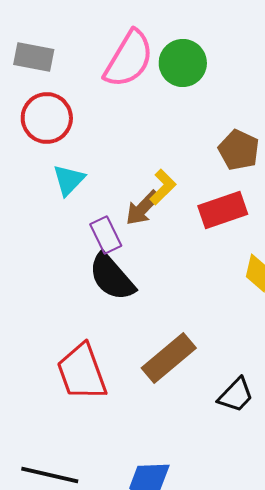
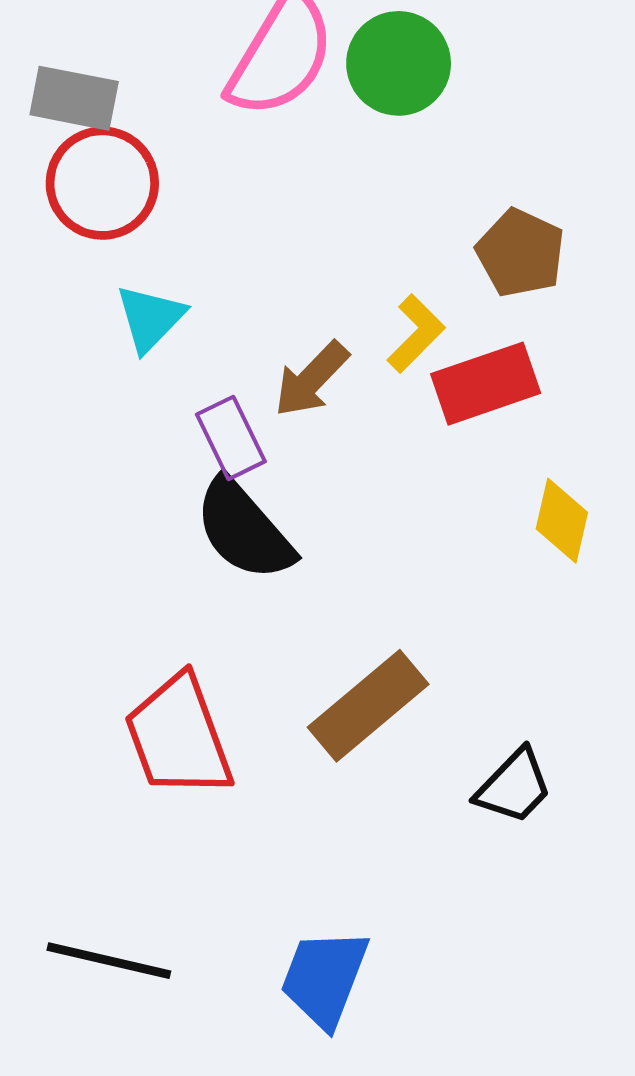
gray rectangle: (34, 57) -> (74, 98), moved
yellow L-shape: (163, 187) -> (416, 333), moved

